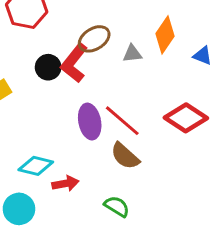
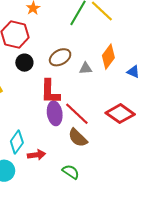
red L-shape: (74, 63) -> (50, 92), moved, turned -40
black circle: (48, 67) -> (24, 63), moved
cyan diamond: (36, 166) -> (17, 142), turned -70

